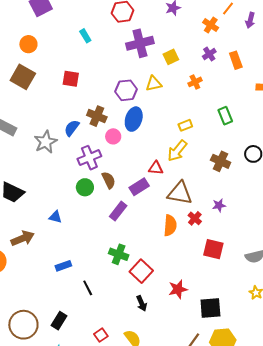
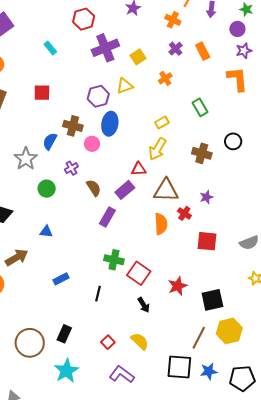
purple cross: (89, 158) -> (71, 168), size x0.6
green circle: (85, 187) -> (47, 189), moved
black line: (88, 288) -> (98, 294), moved, turned 49

